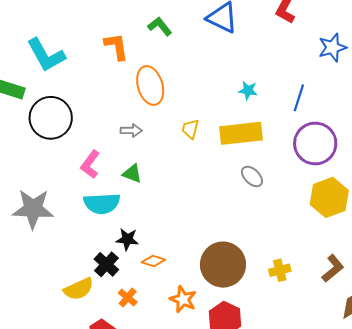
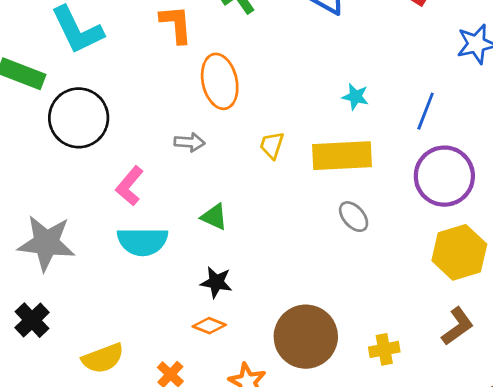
green triangle: (132, 174) -> (214, 217), moved
black star: (127, 239) -> (216, 282), moved
black cross: (106, 264) -> (32, 320), moved
brown L-shape: (333, 268) -> (457, 326), moved

